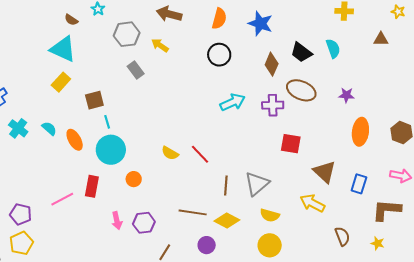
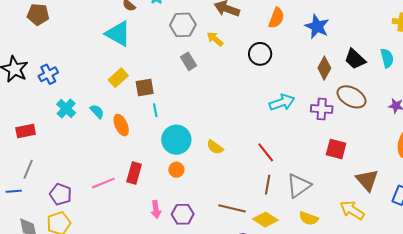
black circle: (219, 55) -> (260, 54), moved
yellow rectangle: (61, 82) -> (118, 78), moved
cyan circle: (111, 150) -> (176, 140), moved
red line: (200, 154) -> (266, 152), moved

